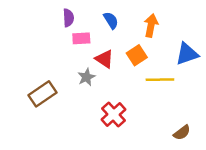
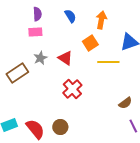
pink rectangle: (81, 38) -> (35, 32), moved
red triangle: (104, 59) -> (65, 58), moved
gray star: (86, 77) -> (40, 58), moved

